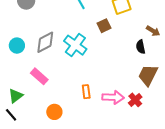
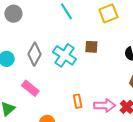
brown square: (104, 26) -> (91, 47), moved, turned 32
gray diamond: (45, 42) -> (34, 54), turned -30

